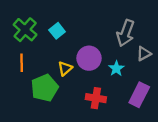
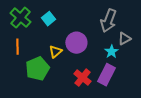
cyan star: (116, 68) -> (111, 52), moved
purple rectangle: (139, 95) -> (106, 75), moved
red cross: (96, 98) -> (82, 78), turned 30

